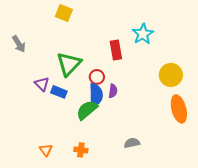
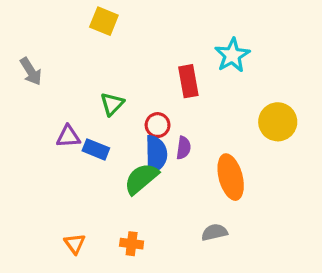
green triangle: (69, 64) -> (112, 104), size x0.6
purple triangle: (42, 84) -> (68, 136), turned -49
orange ellipse: (179, 109) -> (231, 177), moved

